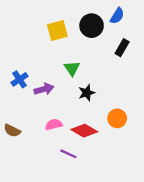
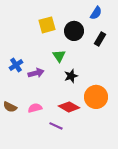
black circle: (92, 26) -> (74, 31), moved
orange circle: (117, 118) -> (96, 97), size x1.5
pink semicircle: (54, 124) -> (35, 108), moved

